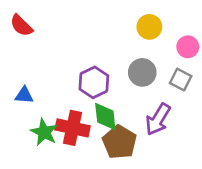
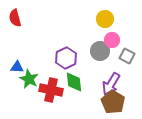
red semicircle: (21, 25) -> (15, 18), turned 30
pink circle: (188, 47) -> (112, 40), moved
green star: (44, 132) -> (29, 79), moved
brown pentagon: (119, 142) -> (113, 102), moved

